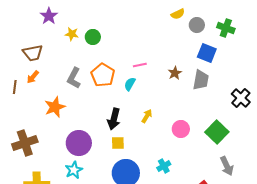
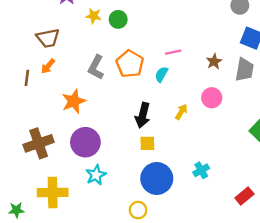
pink circle: (181, 129) -> (212, 98), moved
purple circle: (79, 143) -> (85, 142), moved

